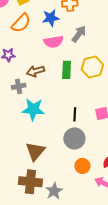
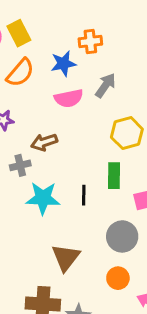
green rectangle: (67, 70) -> (114, 176), moved
black line: (75, 114) -> (84, 195), moved
gray circle: (74, 138) -> (122, 236), moved
brown triangle: (35, 151) -> (66, 257), moved

